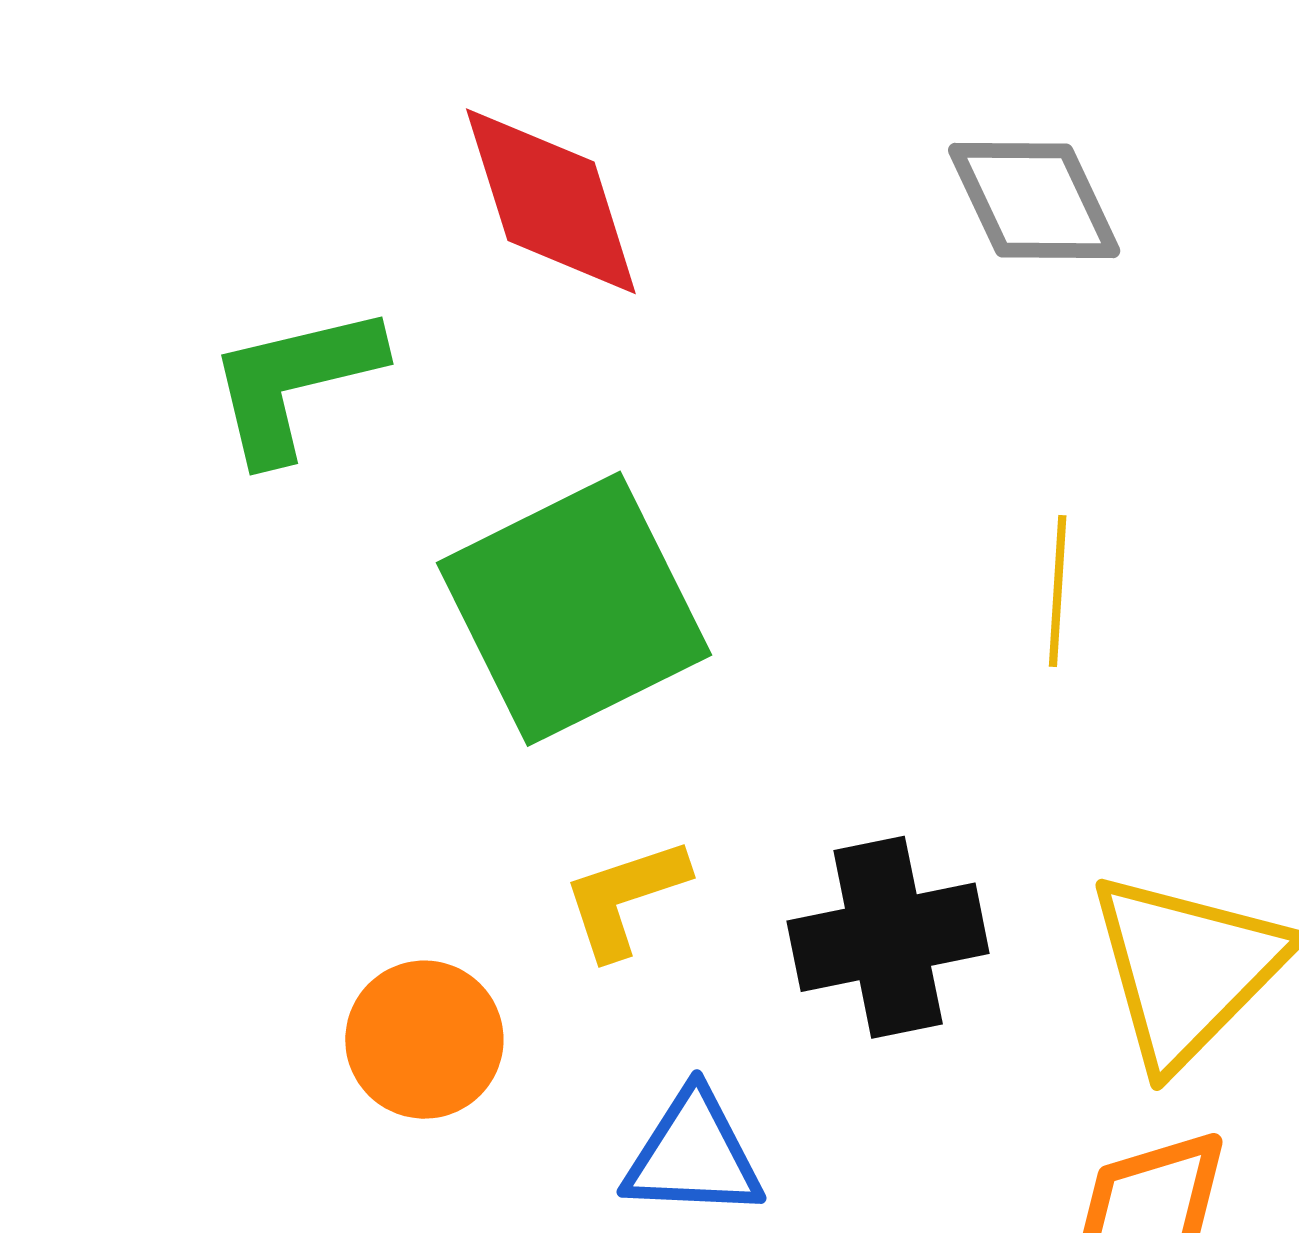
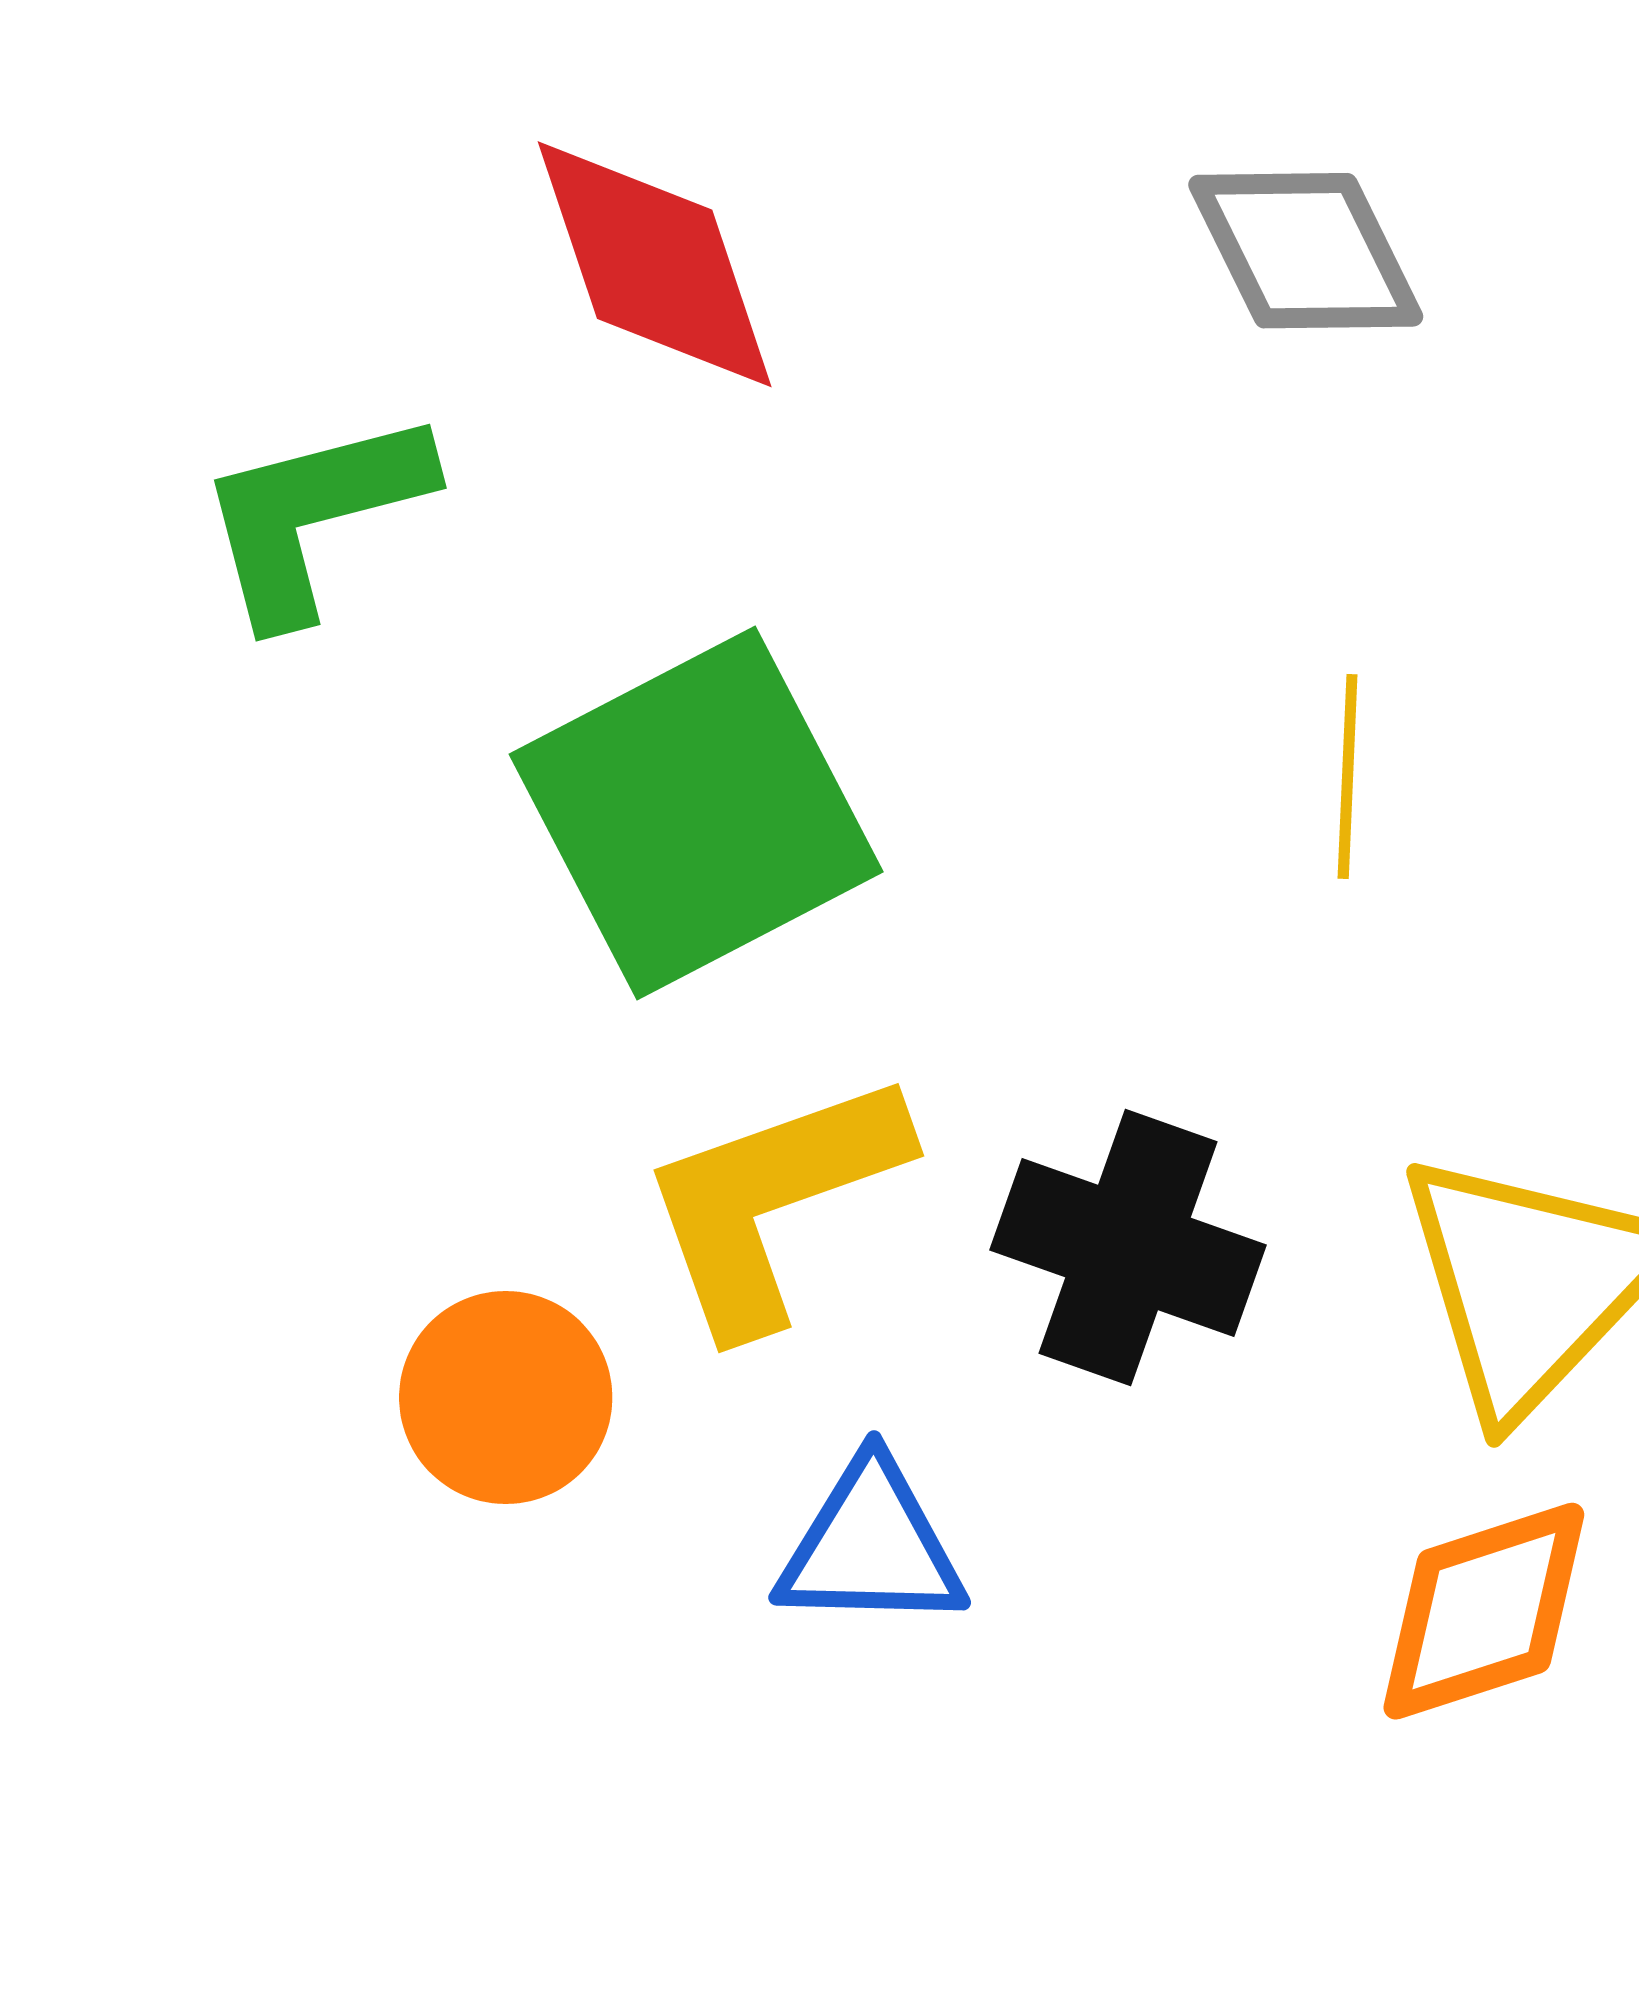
yellow L-shape: (625, 898) -> (772, 1201), size x1.6
black cross: (888, 937) -> (1128, 1248), turned 32

